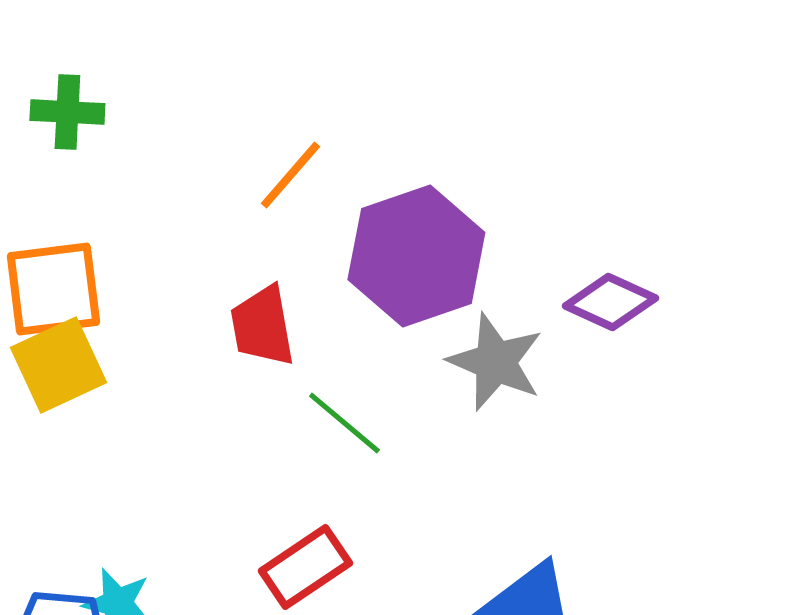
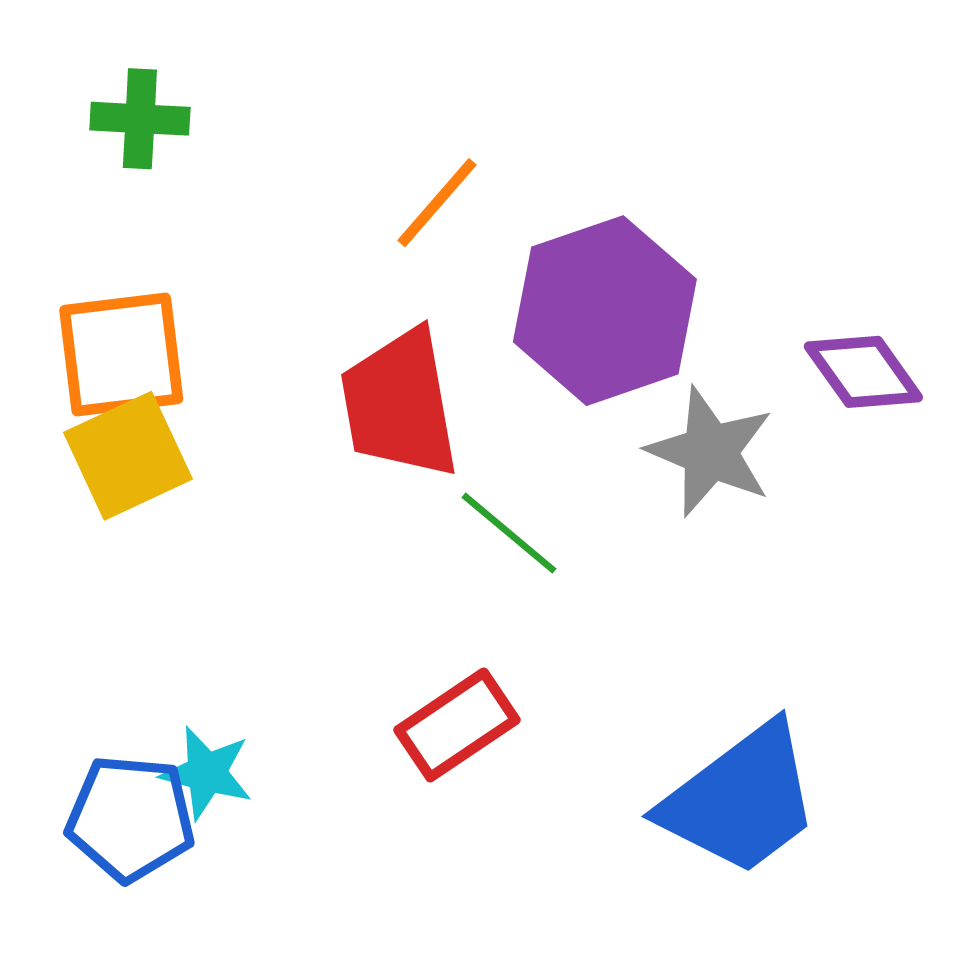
purple diamond: (610, 302) -> (863, 372), turned 30
red trapezoid: (262, 326) -> (400, 404), size x1.4

